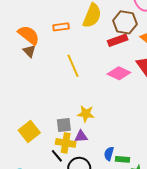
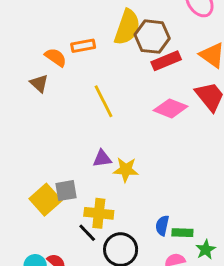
brown hexagon: (125, 22) -> (152, 37), moved
orange semicircle: (29, 35) -> (56, 57), moved, size x0.7
gray square: (64, 125) -> (66, 191), moved
purple triangle: (81, 136) -> (102, 159), moved

